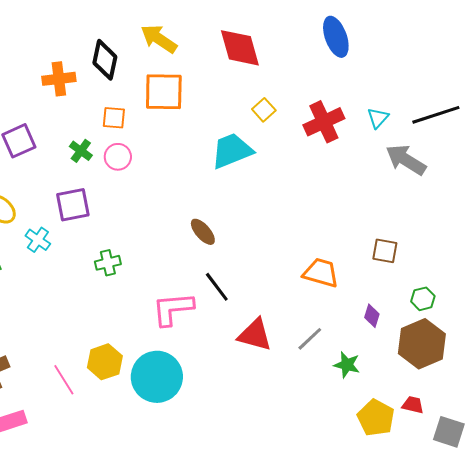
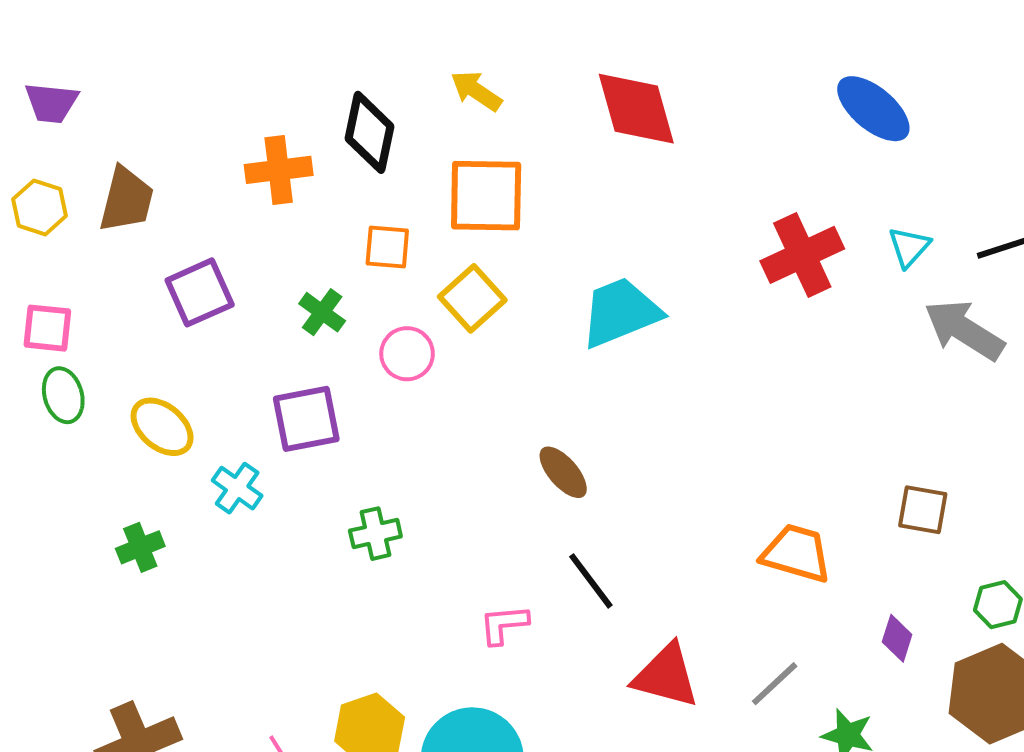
blue ellipse: (336, 37) -> (873, 109), moved, turned -30
yellow arrow: (159, 39) -> (476, 91), size x0.7
yellow square: (264, 110) -> (472, 298), moved, size x1.4
pink circle: (118, 157) -> (407, 354), moved
pink L-shape: (173, 309) -> (504, 624), size x0.6

